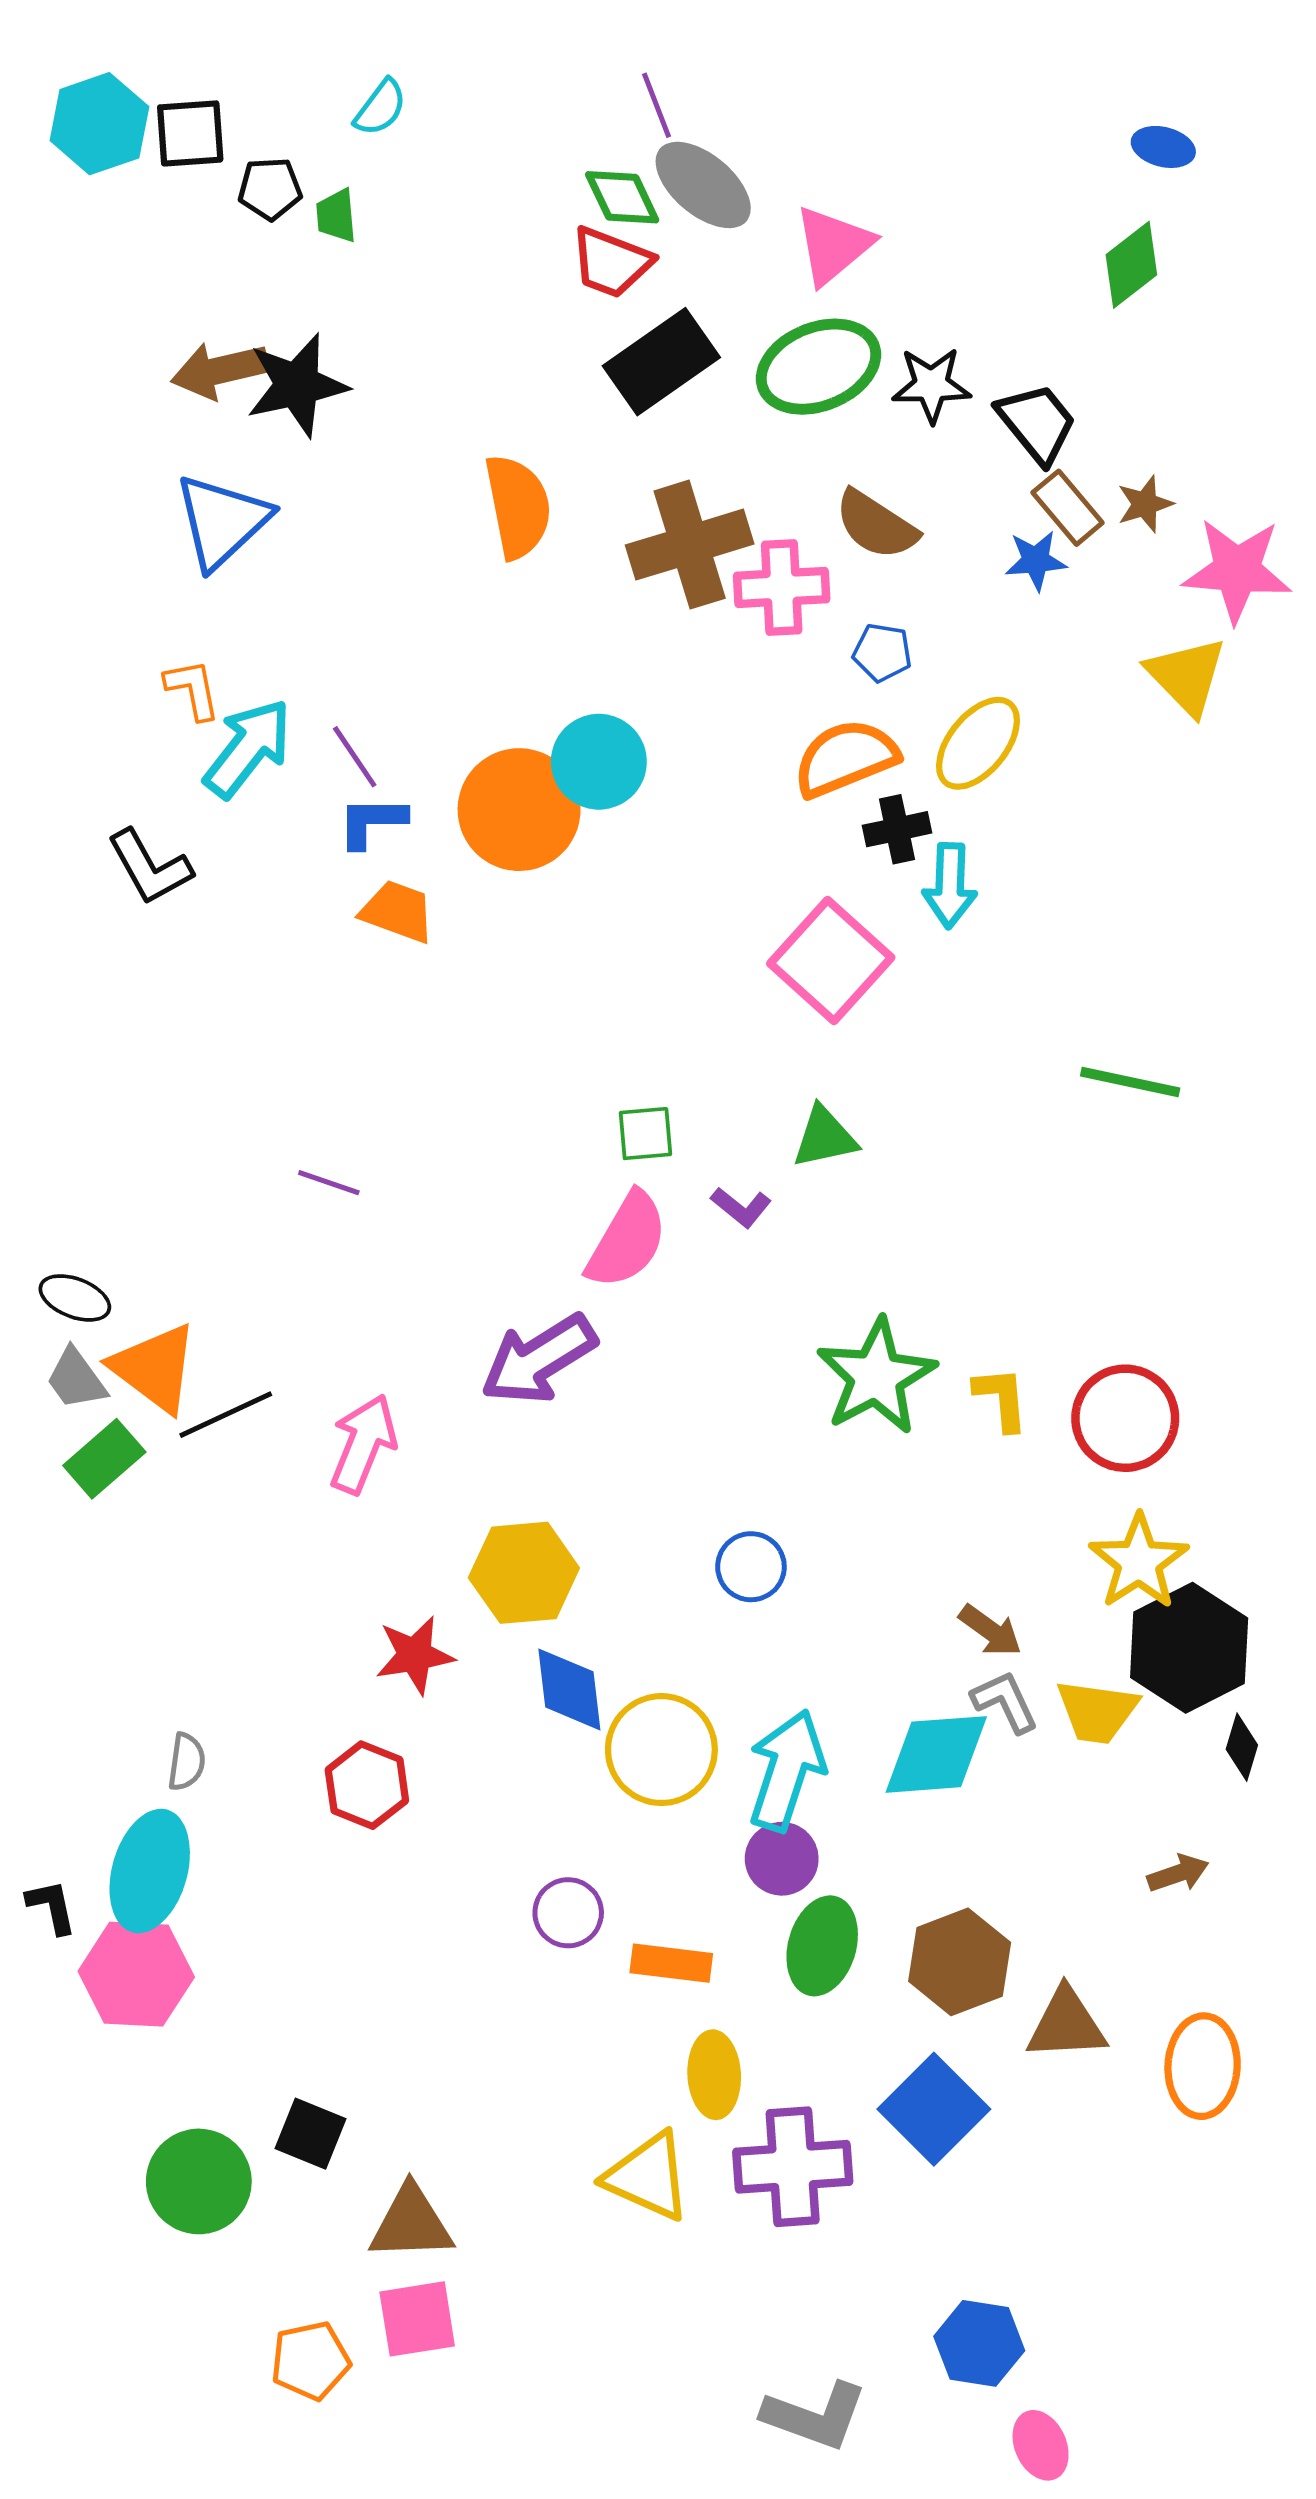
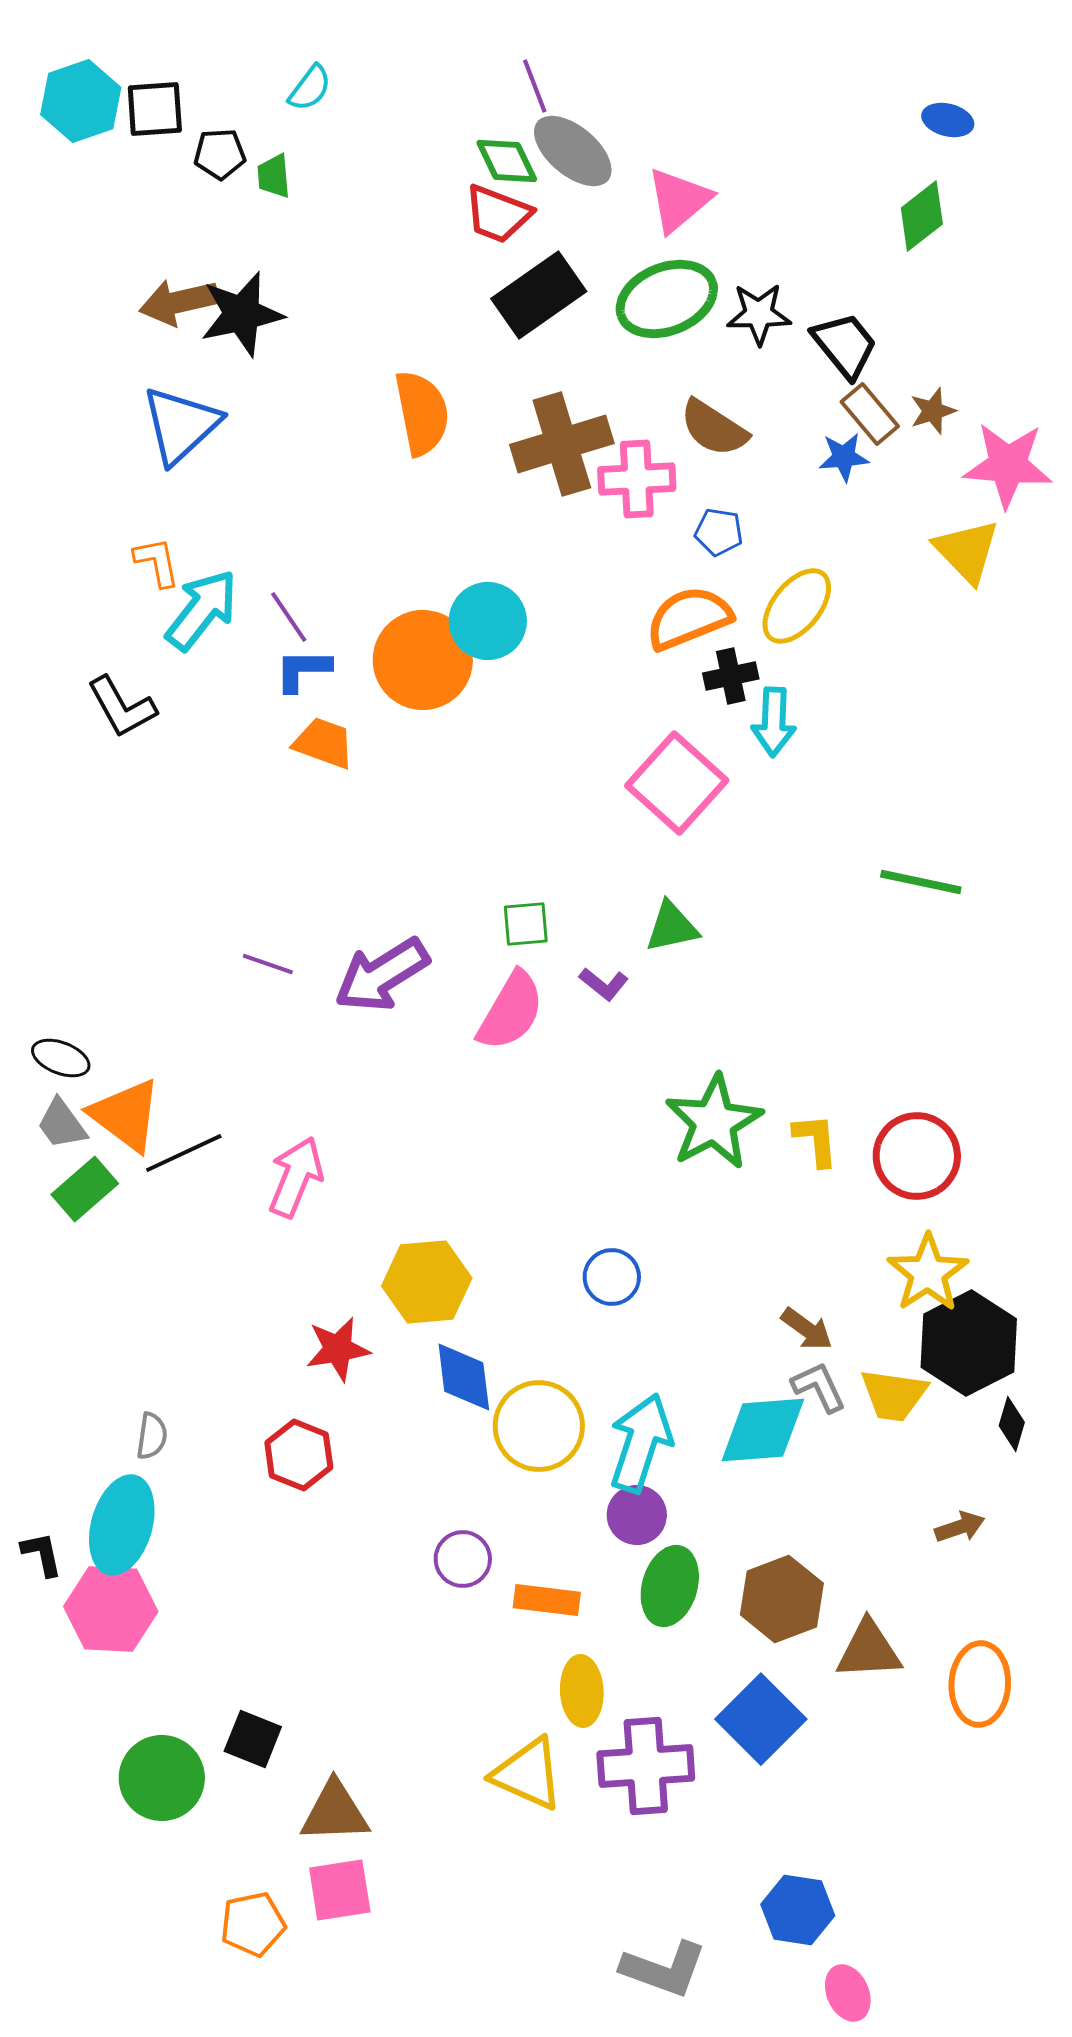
purple arrow: (539, 1359) -> (382, 975), moved

